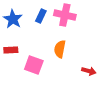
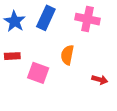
pink cross: (65, 15) -> (87, 19), moved
blue rectangle: (41, 16) -> (46, 18), size x1.5

